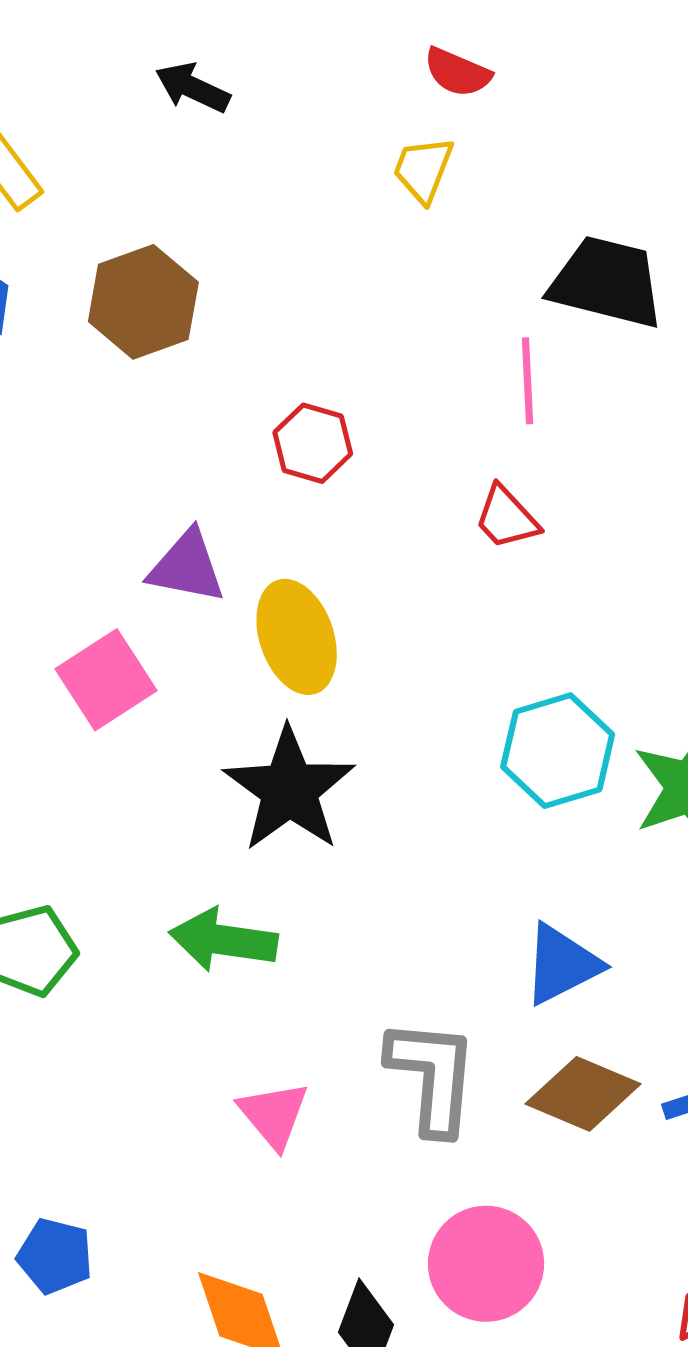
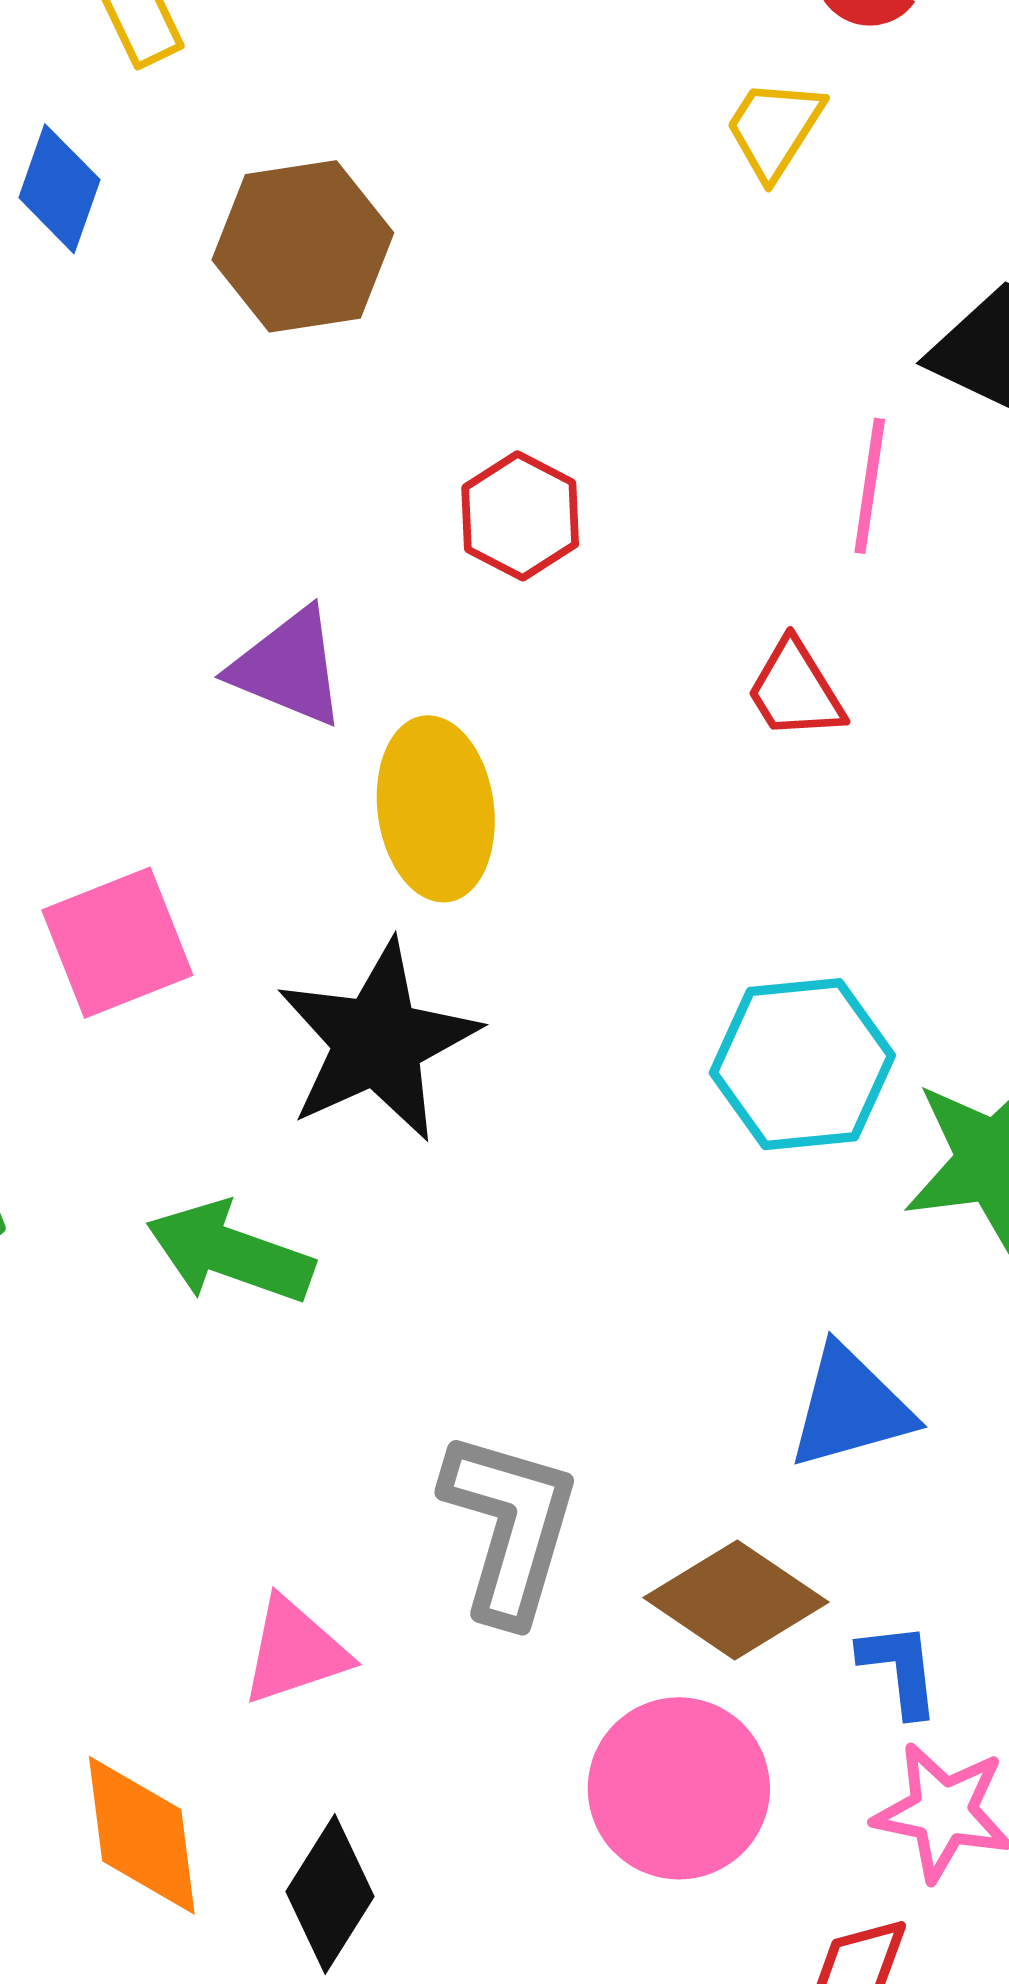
pink square: (106, 680) -> (117, 943), moved
blue triangle: (562, 964) -> (850, 1407), moved
pink triangle: (274, 1115) -> (295, 1651), moved, turned 40
pink circle: (486, 1264) -> (679, 1788), moved

